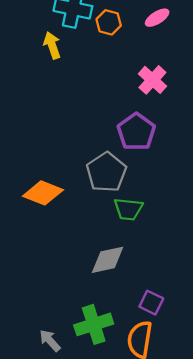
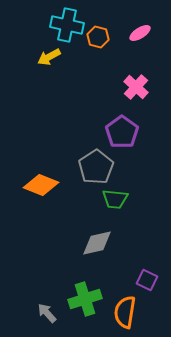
yellow arrow: (52, 45) -> (49, 57), turned -100
purple square: (151, 303) -> (147, 280), moved

